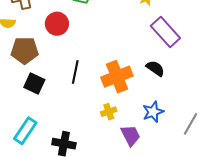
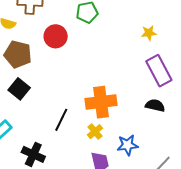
black semicircle: (155, 68) -> (155, 105), moved, turned -36
black line: (75, 72) -> (61, 120), moved
yellow cross: (109, 112) -> (95, 132), moved, turned -35

